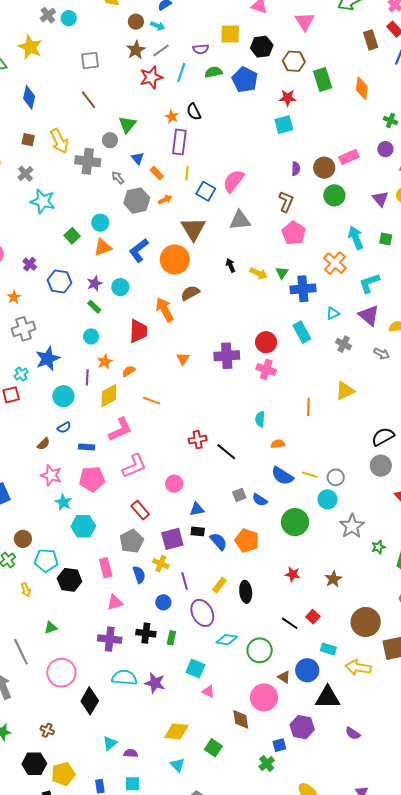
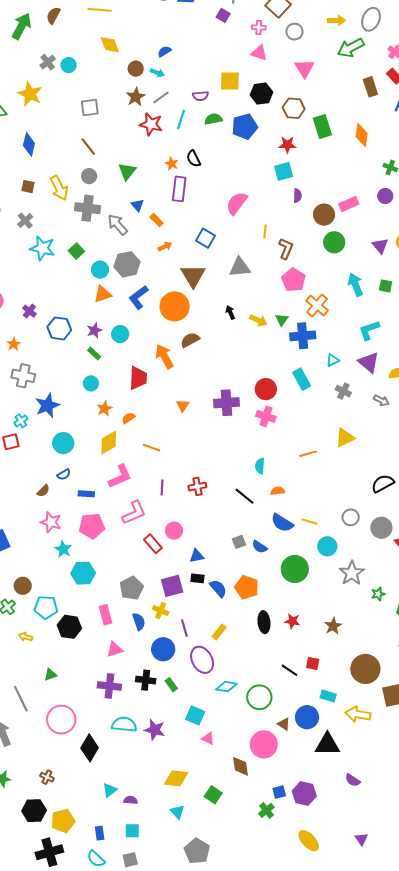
red star: (151, 77) -> (151, 124), turned 30
blue pentagon: (245, 80) -> (245, 127), turned 30
gray circle: (110, 140) -> (89, 176), moved
purple semicircle: (296, 169) -> (297, 196), moved
yellow line: (187, 173) -> (265, 231), moved
gray arrow: (118, 178) -> (118, 225), size x1.6
pink semicircle: (233, 181) -> (237, 203), moved
gray hexagon: (137, 201) -> (127, 264), moved
green square: (72, 236) -> (76, 251), moved
orange cross: (335, 263) -> (317, 306), moved
gray cross: (24, 329) -> (23, 376), turned 30
purple line: (87, 377) -> (162, 487), moved
orange line: (308, 407) -> (308, 454), turned 72
black line: (226, 452) -> (245, 496), moved
gray circle: (381, 466) -> (381, 528), moved
gray circle: (336, 477) -> (351, 517), moved
red rectangle: (140, 510) -> (153, 544), moved
yellow arrow: (26, 590) -> (26, 637), turned 128
black ellipse: (246, 592) -> (264, 622), moved
blue circle: (163, 602) -> (163, 649), size x1.5
red square: (313, 617) -> (313, 663), turned -32
green rectangle: (171, 638) -> (171, 685), turned -48
purple hexagon: (302, 727) -> (304, 794), moved

